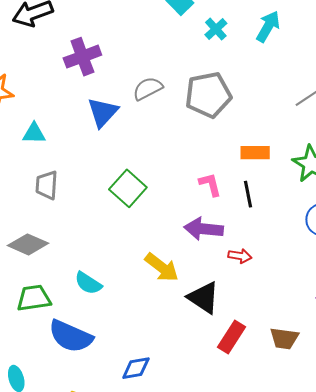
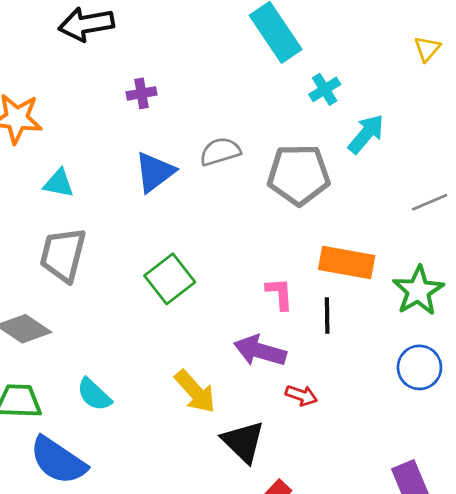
cyan arrow: (268, 26) -> (366, 134), moved
purple cross: (82, 57) -> (142, 93), size x0.6
orange rectangle: (255, 153) -> (347, 262), size x1.4
gray trapezoid: (47, 185) -> (63, 255), size x1.4

